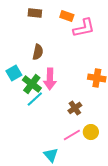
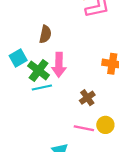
cyan line: (35, 99) -> (42, 87), turned 30
pink line: (72, 135) -> (84, 128), turned 42

